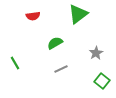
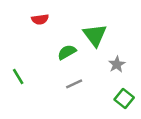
green triangle: (78, 14) -> (95, 35), moved, turned -30

